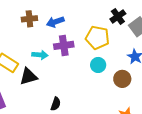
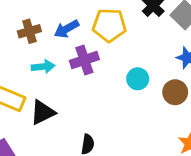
yellow pentagon: (97, 38) -> (109, 25), moved
cyan arrow: (40, 55) -> (43, 67), moved

